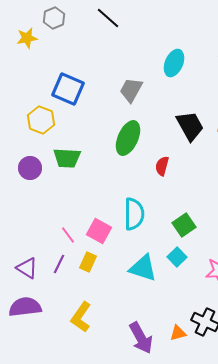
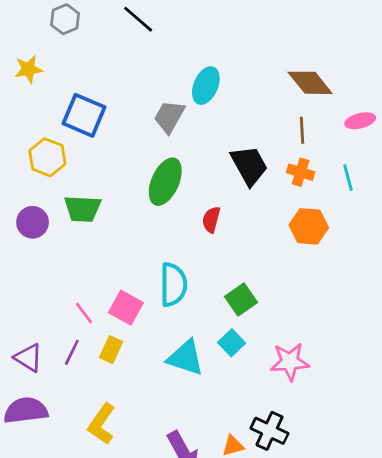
yellow star: (27, 38) -> (28, 69), moved
cyan ellipse: (174, 63) -> (206, 86), moved

